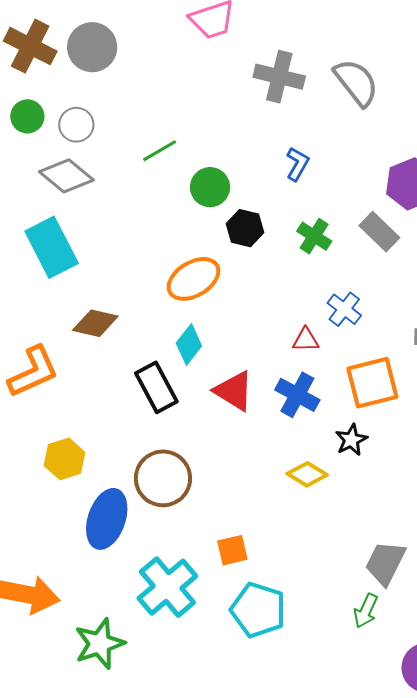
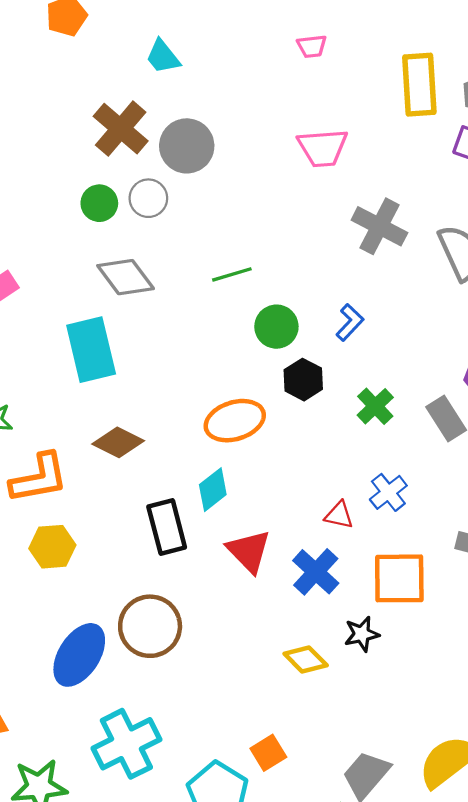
gray circle: (76, 125) -> (148, 198), moved
blue L-shape: (297, 164) -> (350, 322), moved
yellow hexagon: (65, 459) -> (52, 547), moved
orange square: (232, 550) -> (268, 753), moved, turned -32

